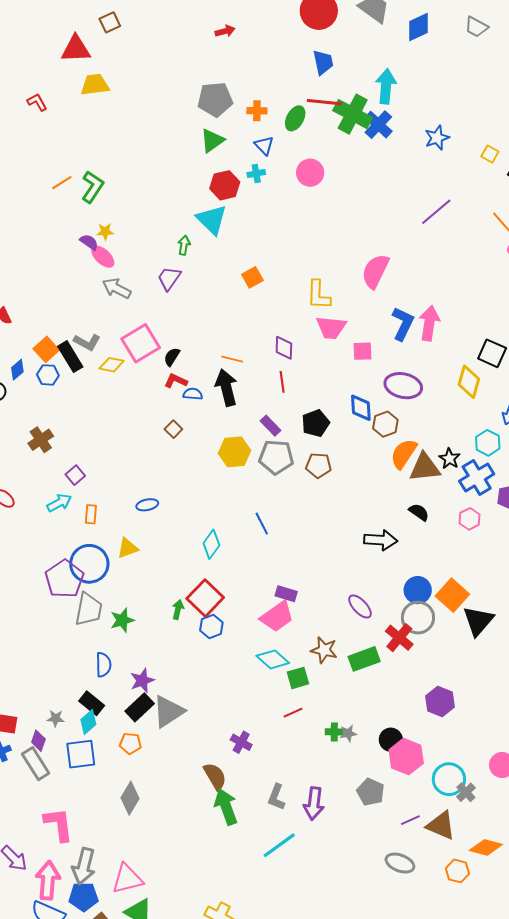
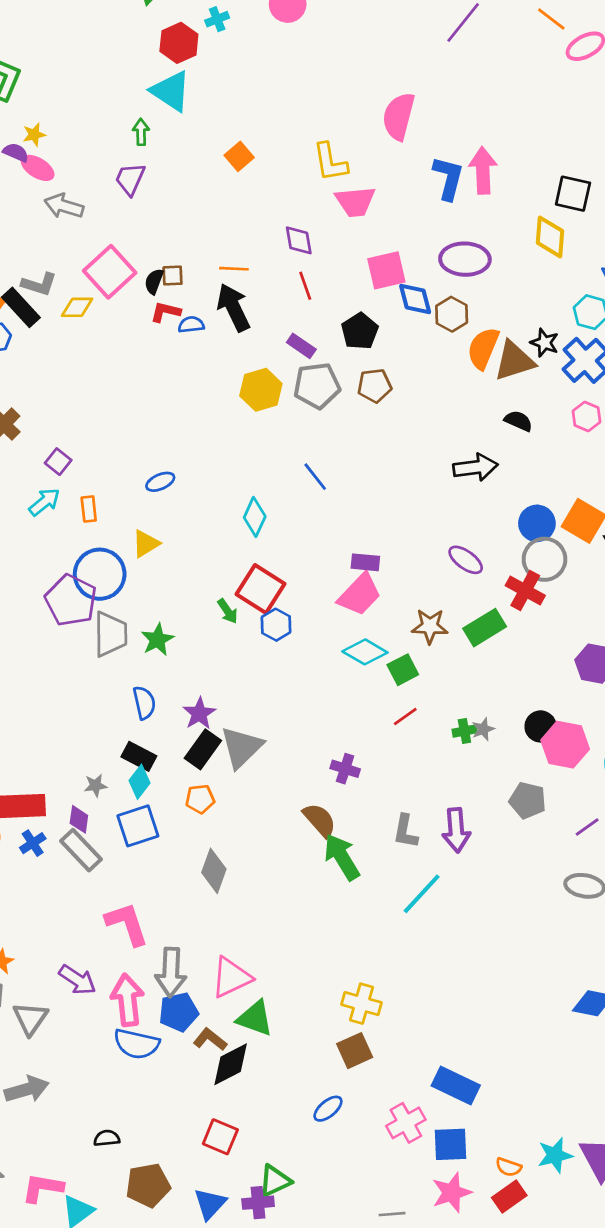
pink square: (363, 351) -> (386, 270), moved, size x1.4
brown square: (173, 429) -> (173, 276), moved, turned -36
green arrow: (178, 610) -> (228, 611), turned 144

